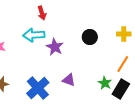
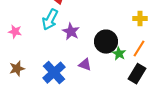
cyan arrow: (34, 35) -> (50, 20), turned -60
black circle: (90, 37) -> (106, 42), moved, size x1.5
green star: (105, 83) -> (119, 54), moved

